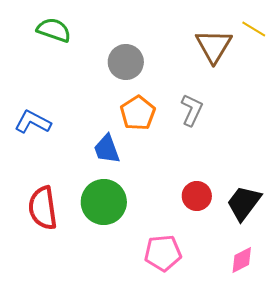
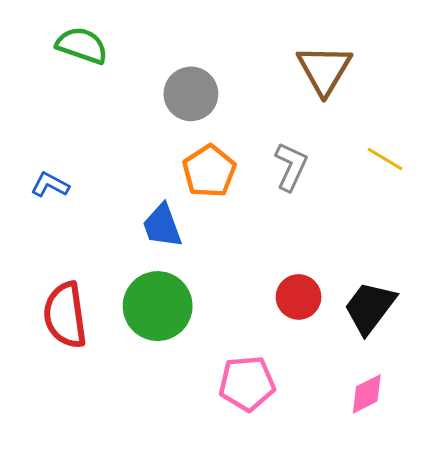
yellow line: (254, 29) -> (385, 159), moved
blue L-shape: (33, 122) -> (50, 185), size x0.7

